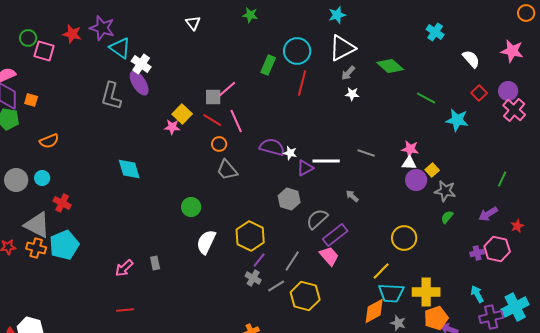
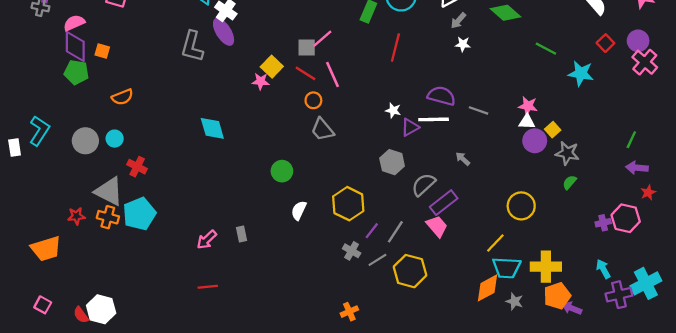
red line: (302, 83) -> (395, 48), moved
purple semicircle: (272, 147) -> (441, 96), moved
purple arrow: (488, 214) -> (637, 168), moved, turned 36
white semicircle: (206, 242) -> (299, 210), size x0.7
purple line: (259, 260) -> (372, 231), moved

